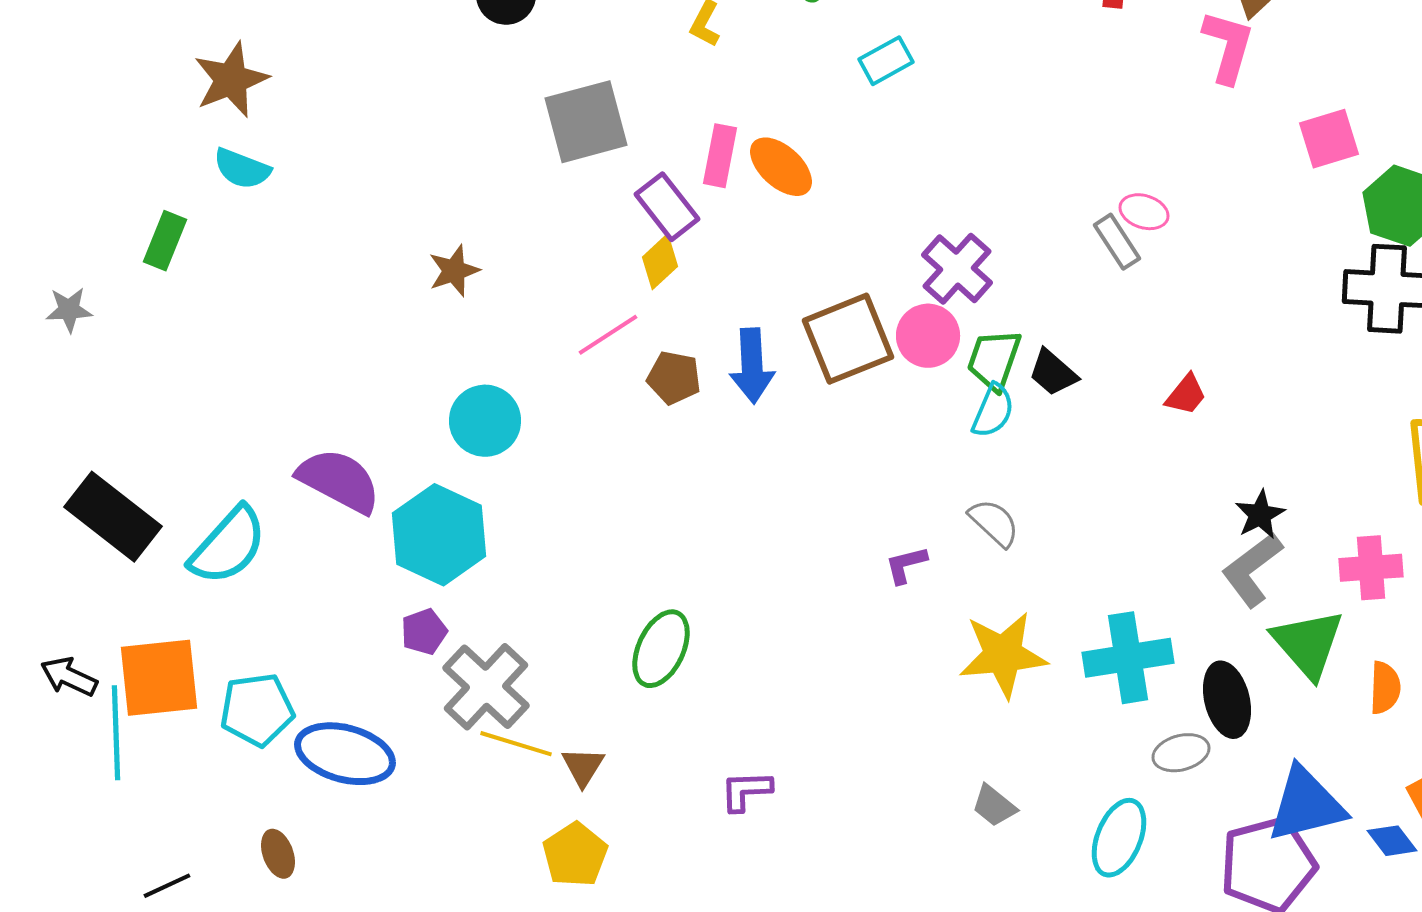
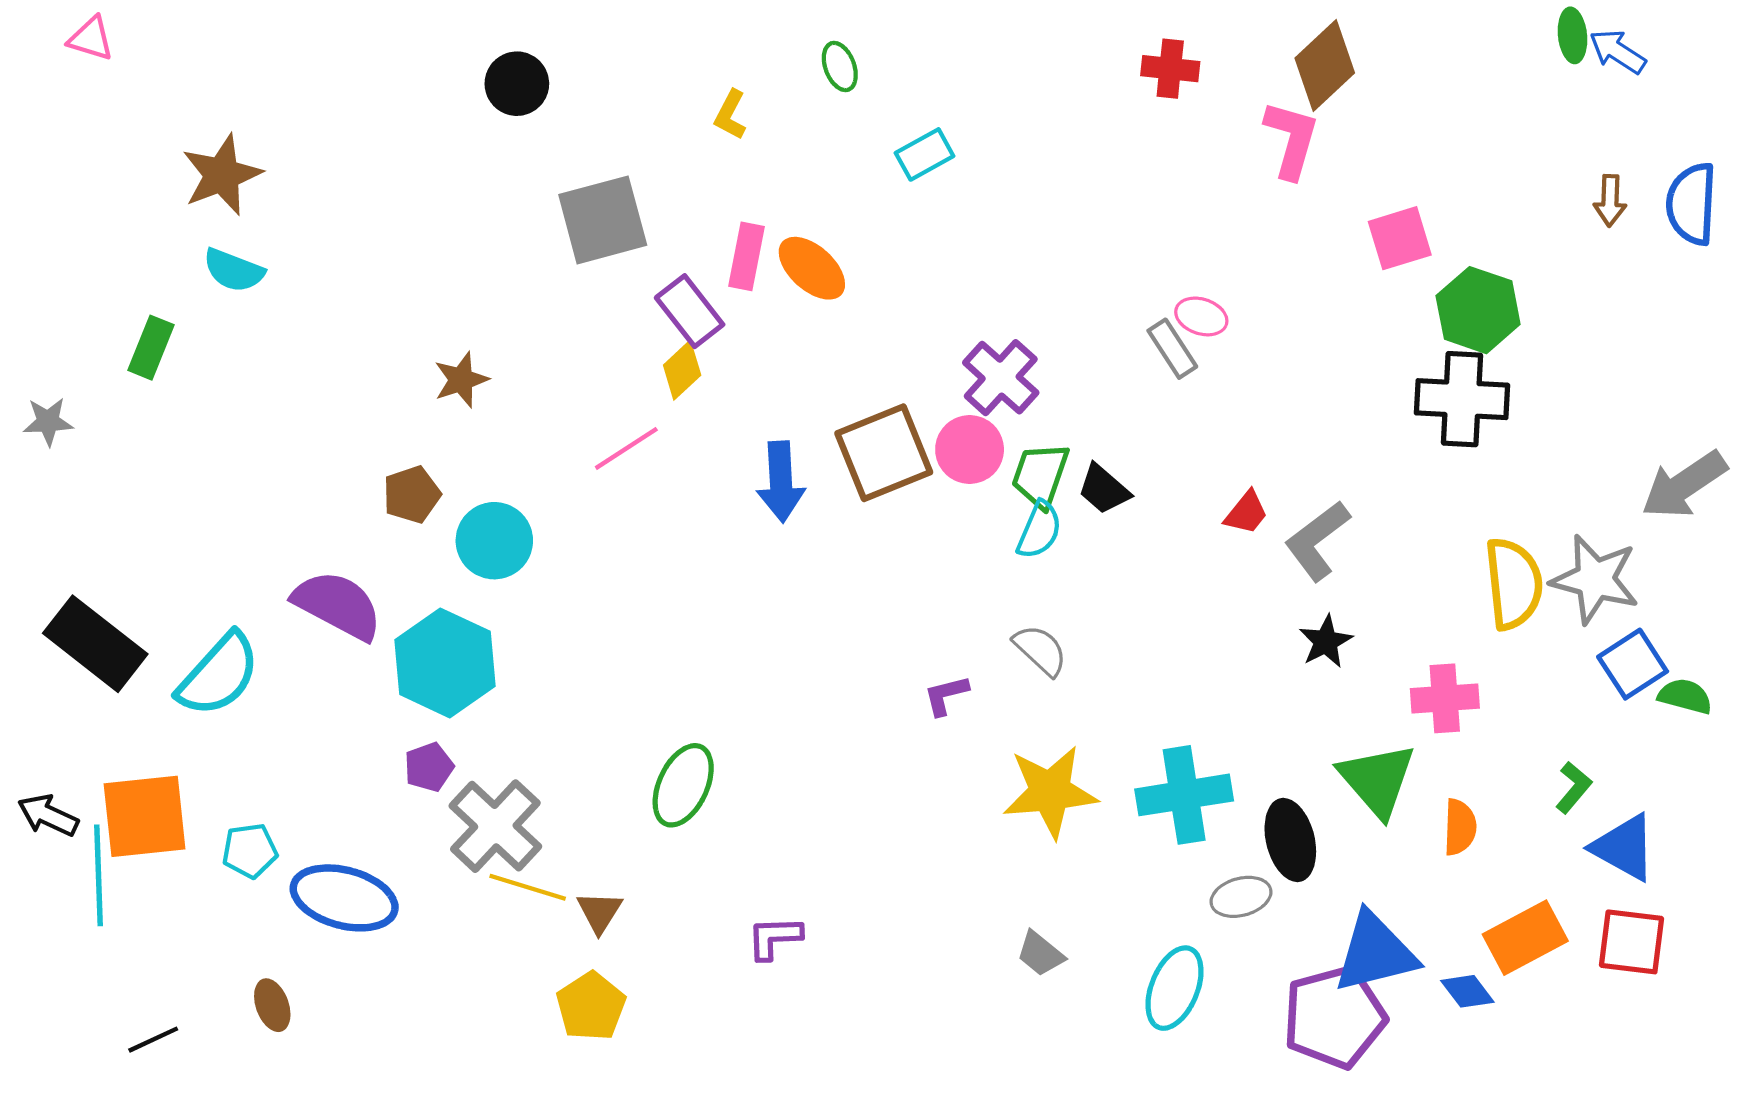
brown pentagon: (674, 378) -> (412, 495), moved, turned -30
gray L-shape: (1252, 570) -> (1317, 541), moved
cyan pentagon: (257, 710) -> (250, 851), size x0.7

